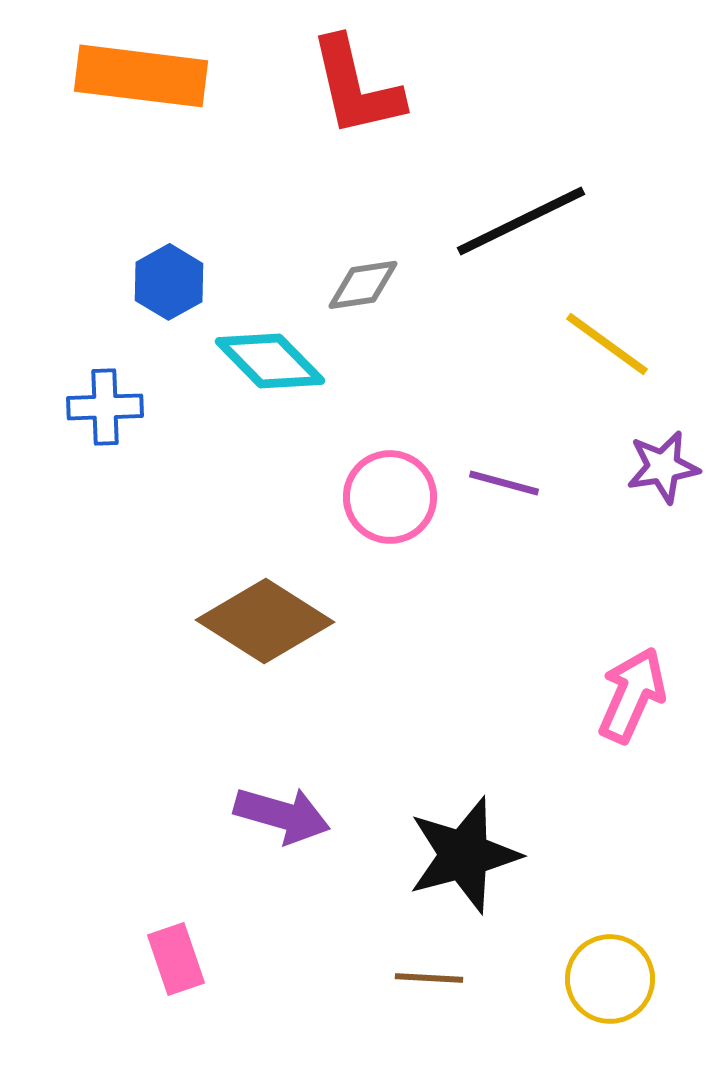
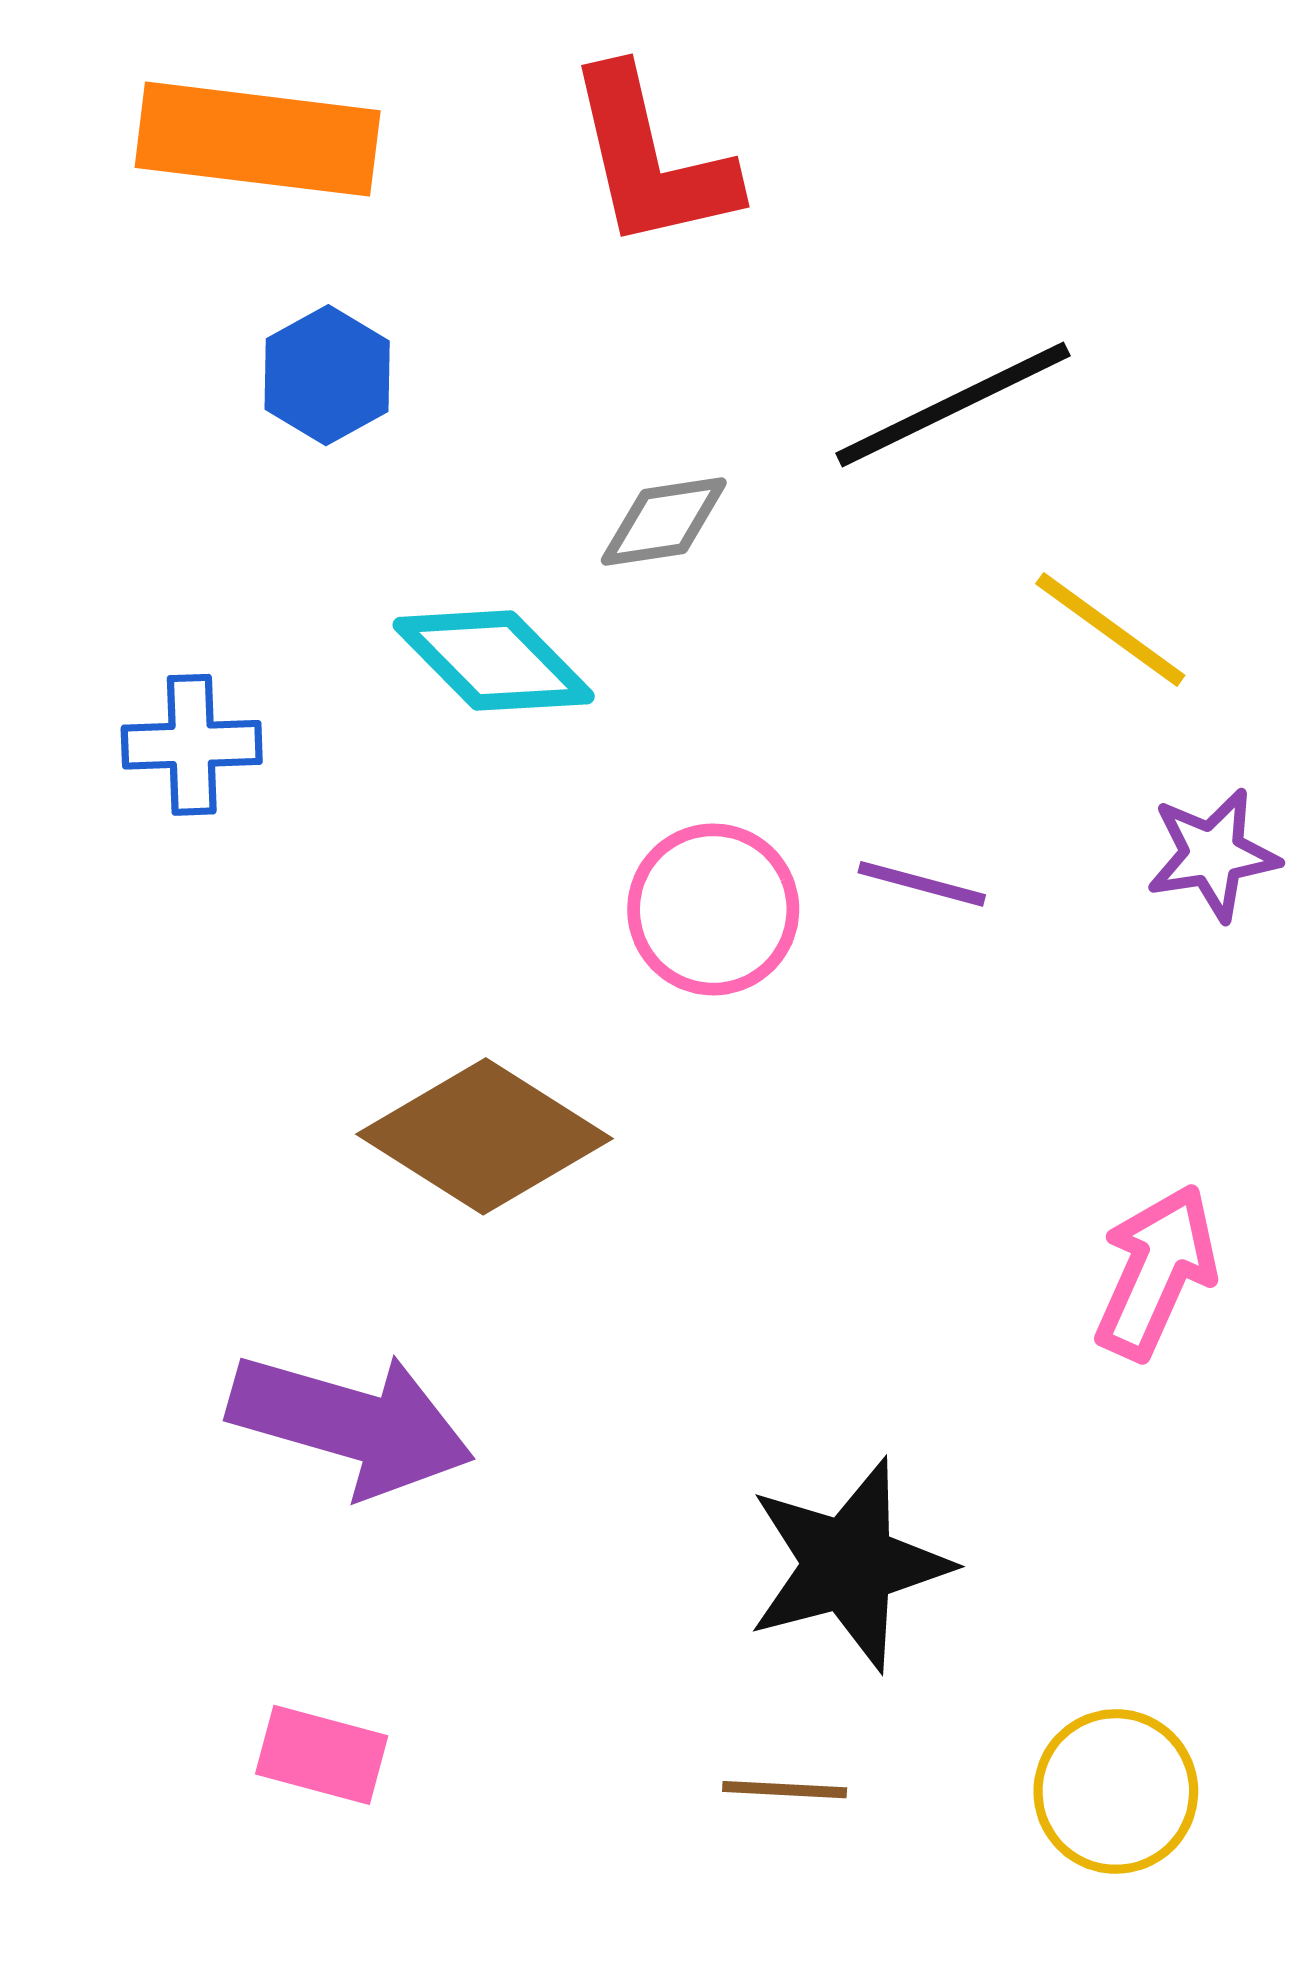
blue hexagon: (169, 282) -> (327, 375), moved
purple arrow: (282, 815) -> (351, 1424), moved, size x1.4
pink rectangle: (176, 959) -> (322, 1755), turned -56

